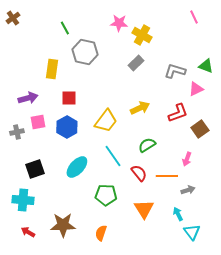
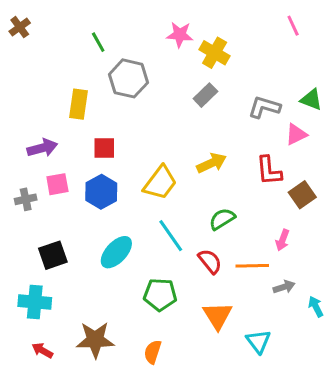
red L-shape: (178, 113) -> (269, 171), turned 105
cyan arrow: (178, 214) -> (316, 307), moved
cyan triangle: (192, 232) -> (258, 341), moved

